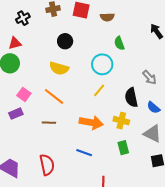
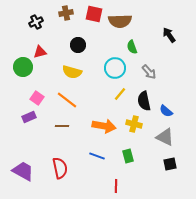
brown semicircle: (107, 17) -> (120, 21), size x1.6
red triangle: (15, 43) -> (40, 52), moved
gray arrow: (149, 77) -> (149, 72), moved
yellow line: (99, 90) -> (120, 94), moved
green rectangle: (123, 148) -> (128, 156), moved

